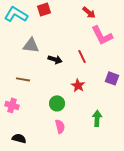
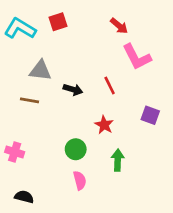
brown line: (23, 79) -> (30, 100), moved
green arrow: (97, 118) -> (118, 160), moved

